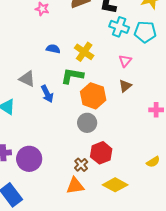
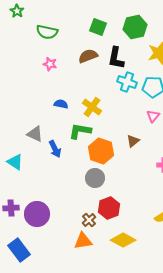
pink triangle: (125, 61) -> (153, 116), moved

